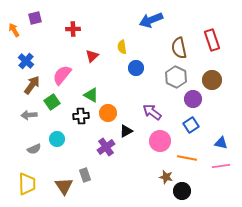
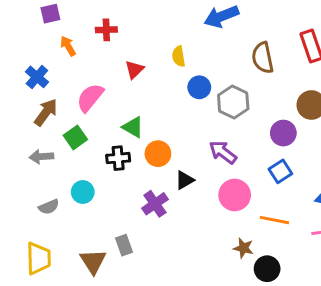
orange arrow: (14, 30) -> (68, 46), moved
gray hexagon: (176, 77) -> (233, 102), moved

